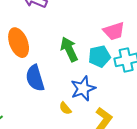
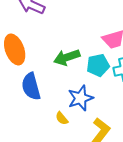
green arrow: (69, 49) -> (67, 57), turned -85

